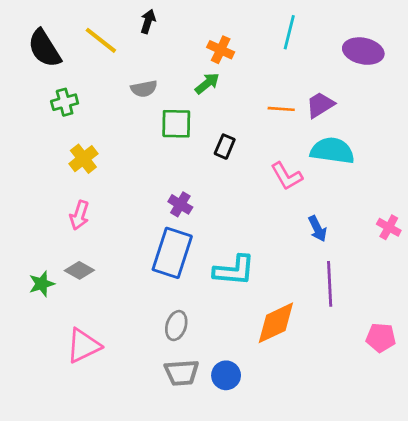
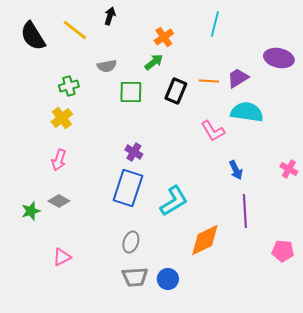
orange cross: (221, 50) -> (164, 37), turned 30
purple ellipse: (363, 51) -> (279, 58), moved
green cross: (65, 102) -> (69, 86), moved
black rectangle: (225, 147) -> (176, 91), moved, size x1.4
cyan L-shape: (234, 270) -> (174, 201), turned -36
pink triangle: (83, 346) -> (62, 257), size x0.7

